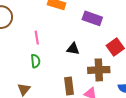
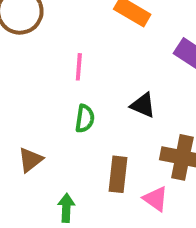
green semicircle: (35, 61) -> (85, 119), moved

